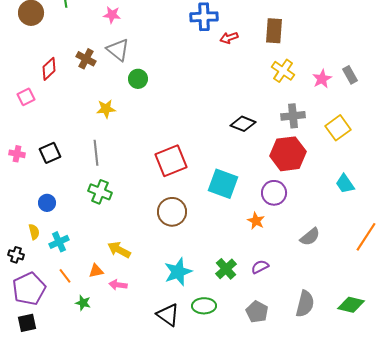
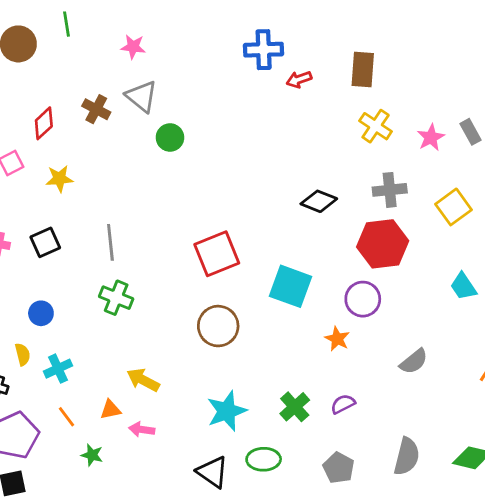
yellow star: (106, 109) -> (59, 179), moved

